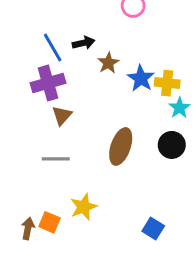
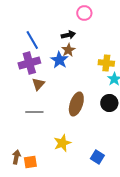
black arrow: (84, 43) -> (68, 35), moved
blue star: (141, 78) -> (59, 60), moved
yellow star: (84, 207) -> (62, 143), moved
orange square: (50, 222) -> (30, 162), moved, turned -32

